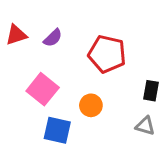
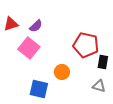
red pentagon: (107, 54) -> (86, 45), moved
pink square: (43, 89) -> (29, 48), moved

